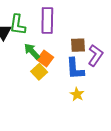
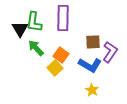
green arrow: (32, 51) -> (36, 48), moved
blue L-shape: (75, 69) -> (90, 65), turned -55

